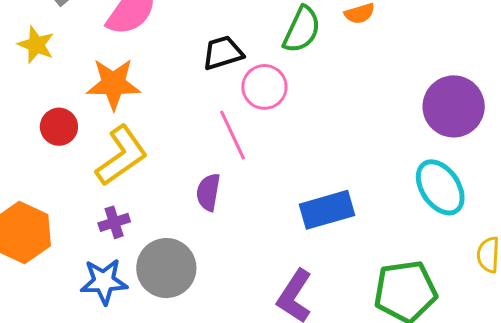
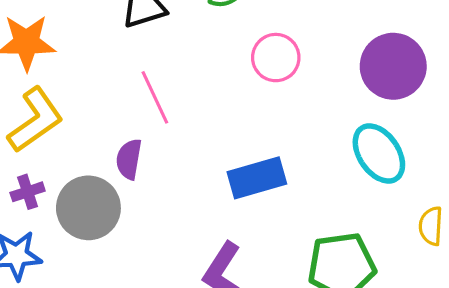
pink circle: (264, 87) -> (276, 58), moved
gray circle: (166, 268) -> (88, 208), moved

